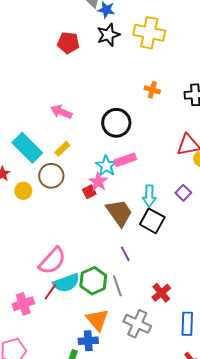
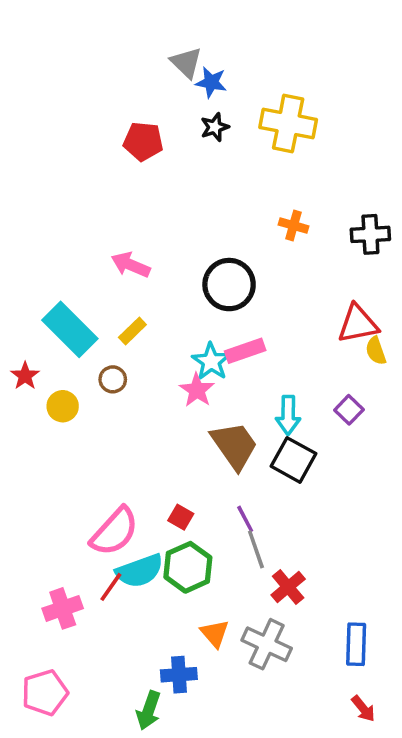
black star: (108, 35) -> (215, 127), size x0.7
brown circle: (51, 176) -> (113, 379), size x0.6
red square: (89, 192) -> (181, 517), moved, turned -32
gray line: (117, 286) -> (256, 549), moved
red cross: (161, 293) -> (288, 587), moved
orange triangle: (97, 320) -> (215, 633), moved, size x0.7

